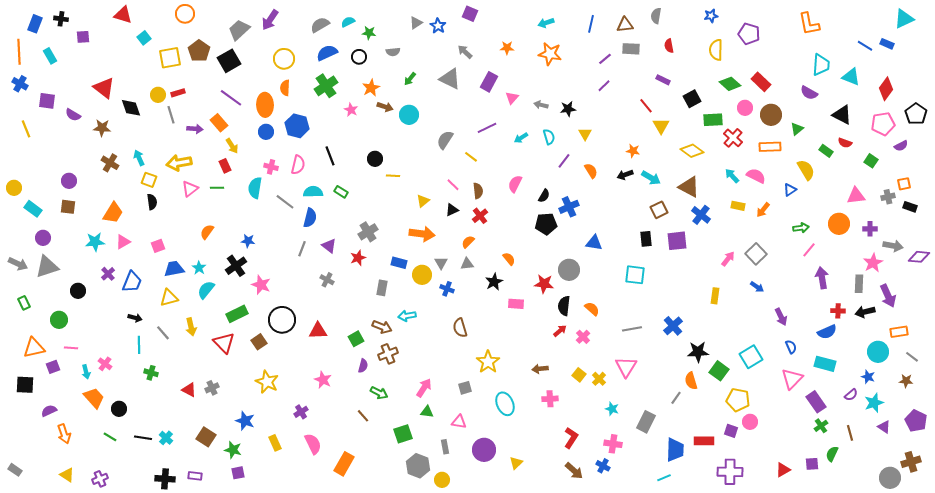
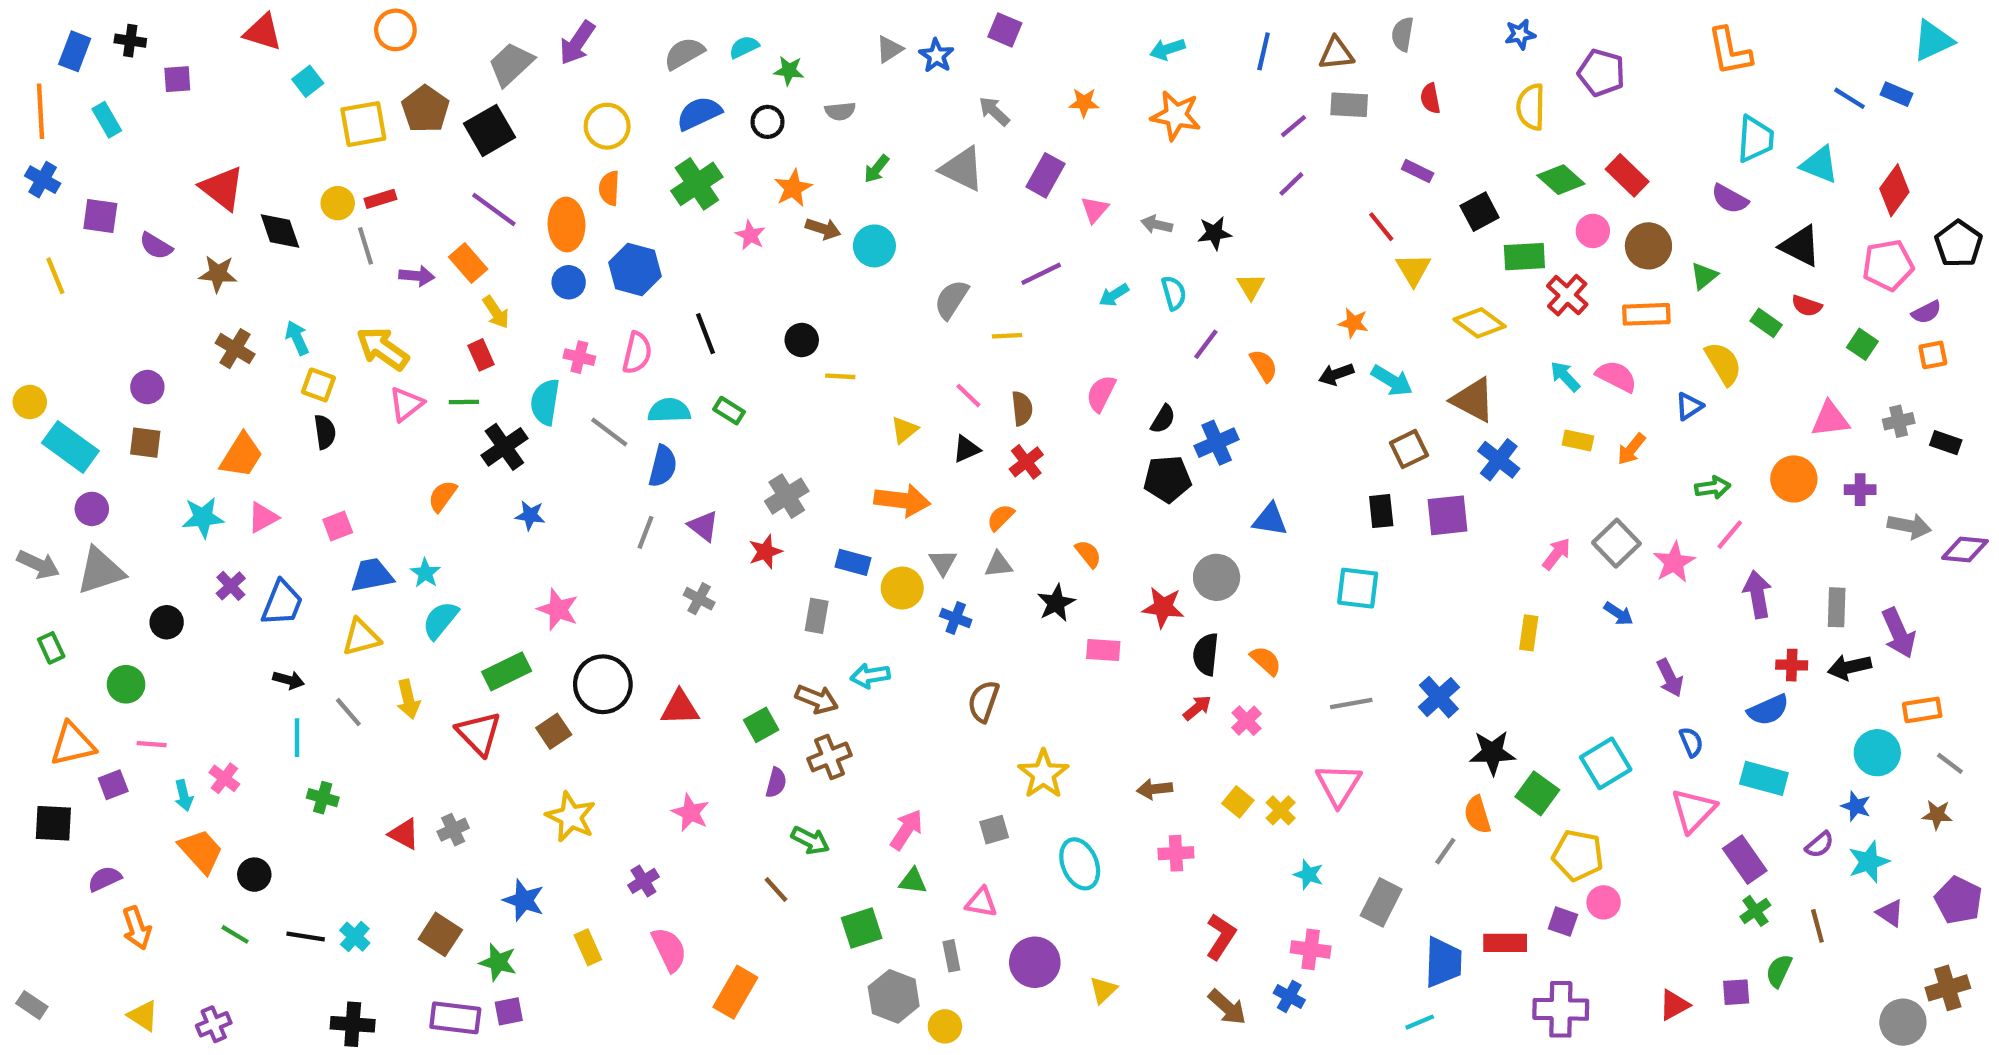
yellow line: (471, 157) -> (1007, 336), turned -40
yellow arrow: (179, 163) -> (383, 349), turned 45
orange square: (904, 184) -> (1933, 355), moved
cyan rectangle: (33, 209) -> (70, 447), size x1.4
pink star: (873, 263) -> (1674, 562), moved
black cross: (236, 266) -> (504, 447), moved
brown semicircle: (460, 328) -> (983, 701), turned 36
purple rectangle: (195, 476) -> (455, 1018), moved, size x1.6

